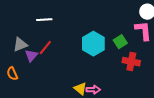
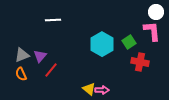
gray triangle: (20, 45) -> (22, 55), moved
red line: (45, 48) -> (51, 70), moved

